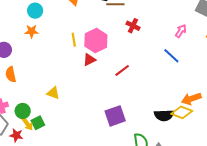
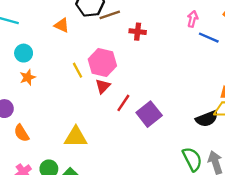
blue line: (171, 56) -> (209, 38), moved
red line: (122, 70) -> (123, 103), moved
yellow triangle: (53, 93) -> (76, 137), size x1.5
purple square: (115, 116) -> (149, 114), moved

